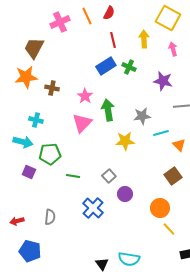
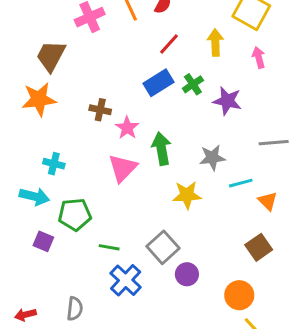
red line: (113, 40) -> (169, 44), turned 56
green cross: (129, 67) -> (193, 84), turned 32
purple star: (163, 81) -> (227, 101), moved
brown cross: (52, 88) -> (100, 110), moved
gray square: (109, 176) -> (163, 247), size x1.5
blue cross: (93, 208) -> (126, 280), moved

